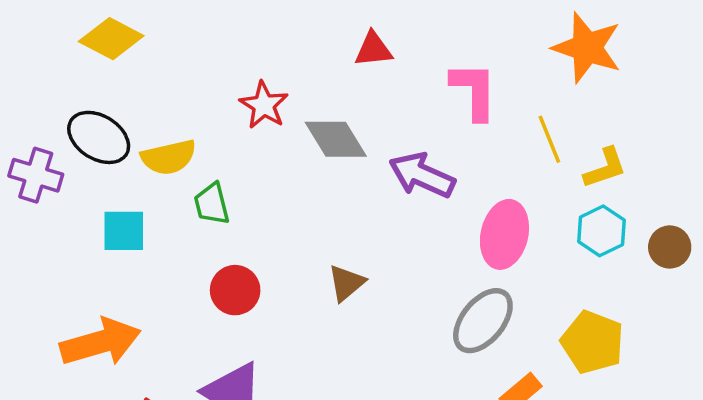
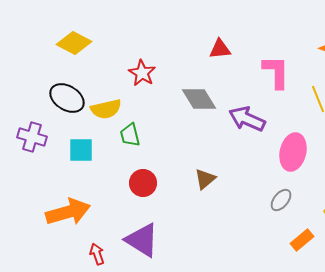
red star: (264, 105) -> (142, 73), moved
purple cross: (36, 175) -> (32, 137), moved
gray ellipse: (483, 321) -> (281, 200), size x0.6

